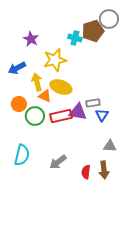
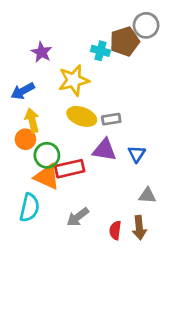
yellow arrow: (37, 82) -> (32, 120), moved
orange triangle: (45, 96) -> (47, 177), moved, size x1.5
gray rectangle: (93, 103) -> (111, 119), moved
red rectangle: (61, 116) -> (70, 169), moved

